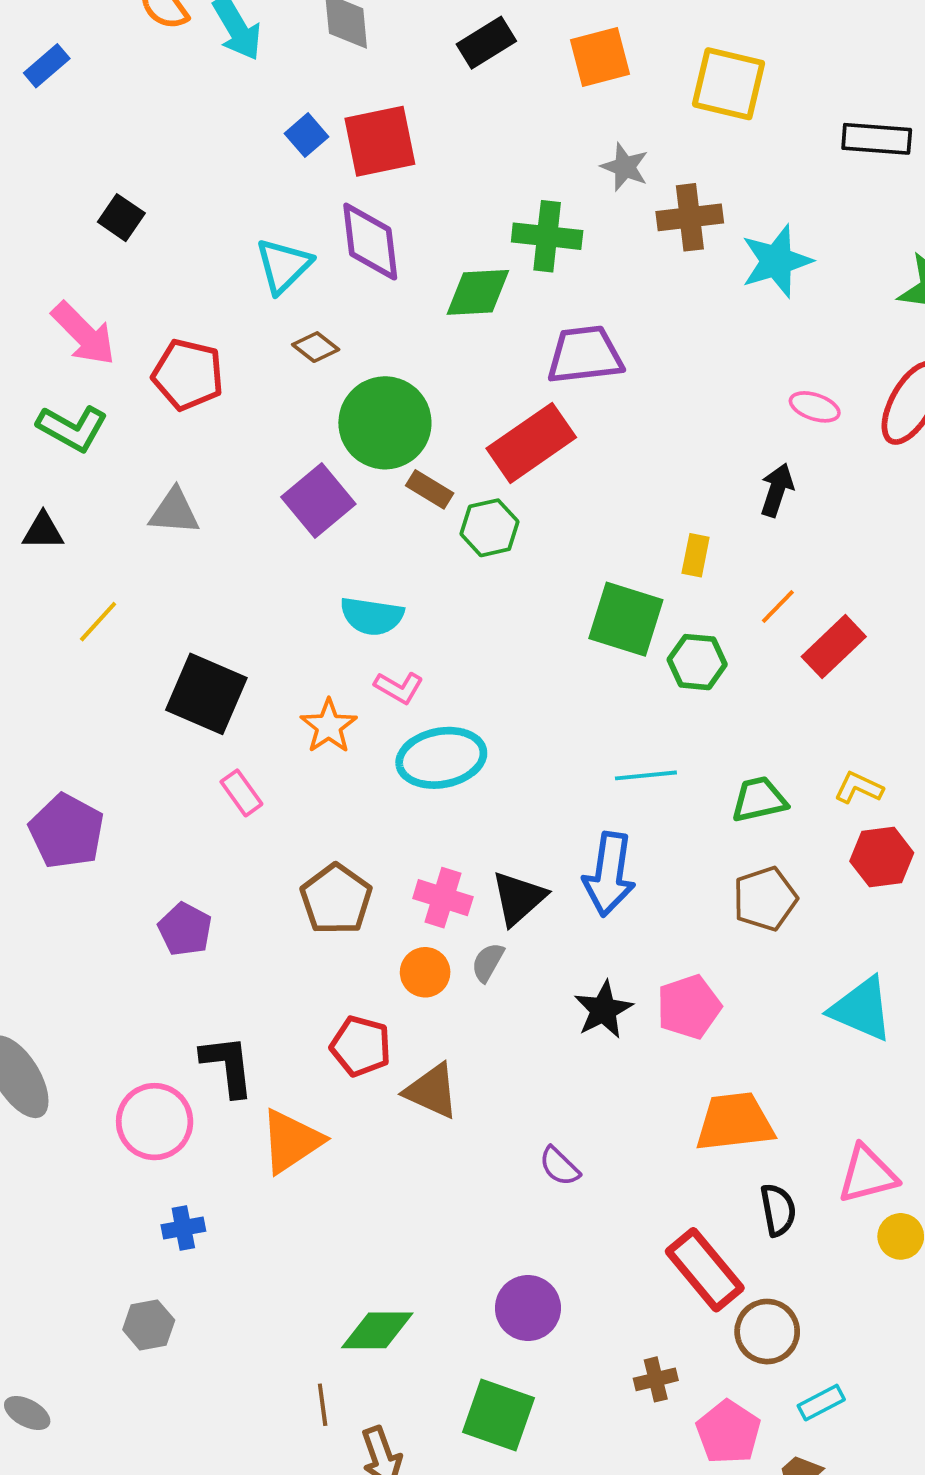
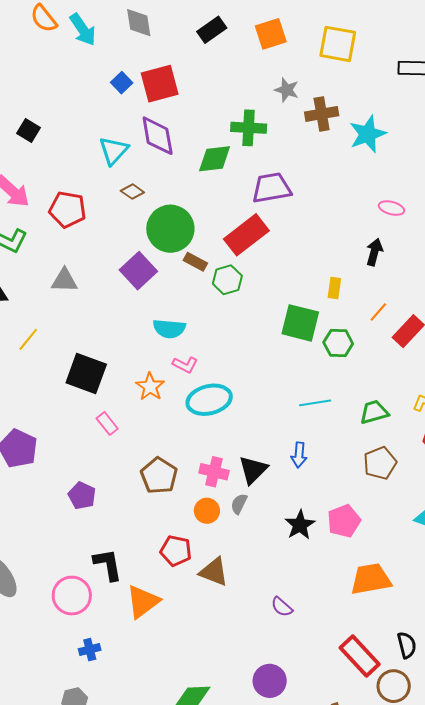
blue arrow: (609, 874) -> (299, 455), size x0.6
black semicircle: (778, 1210) -> (407, 645), moved

